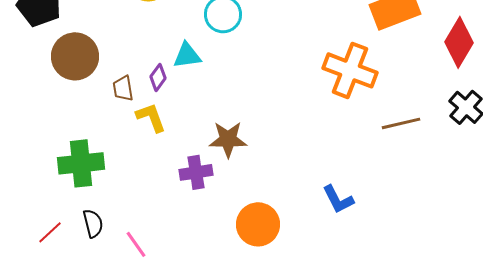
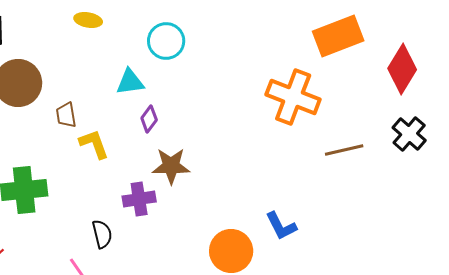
purple diamond: (158, 77) -> (149, 119), moved
black semicircle: (93, 223) -> (102, 234), moved
orange circle: (258, 224) -> (231, 251), moved

